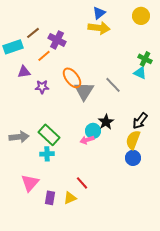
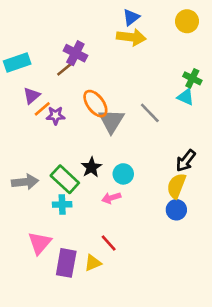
brown line: (33, 33) -> (65, 69), moved
orange line: (44, 56) -> (42, 109), moved
purple triangle: (24, 72) -> (32, 96), turned -32
black star: (106, 122) -> (91, 167), moved
pink arrow: (87, 140) -> (111, 198), moved
purple rectangle: (50, 198) -> (66, 263), size x1.5

